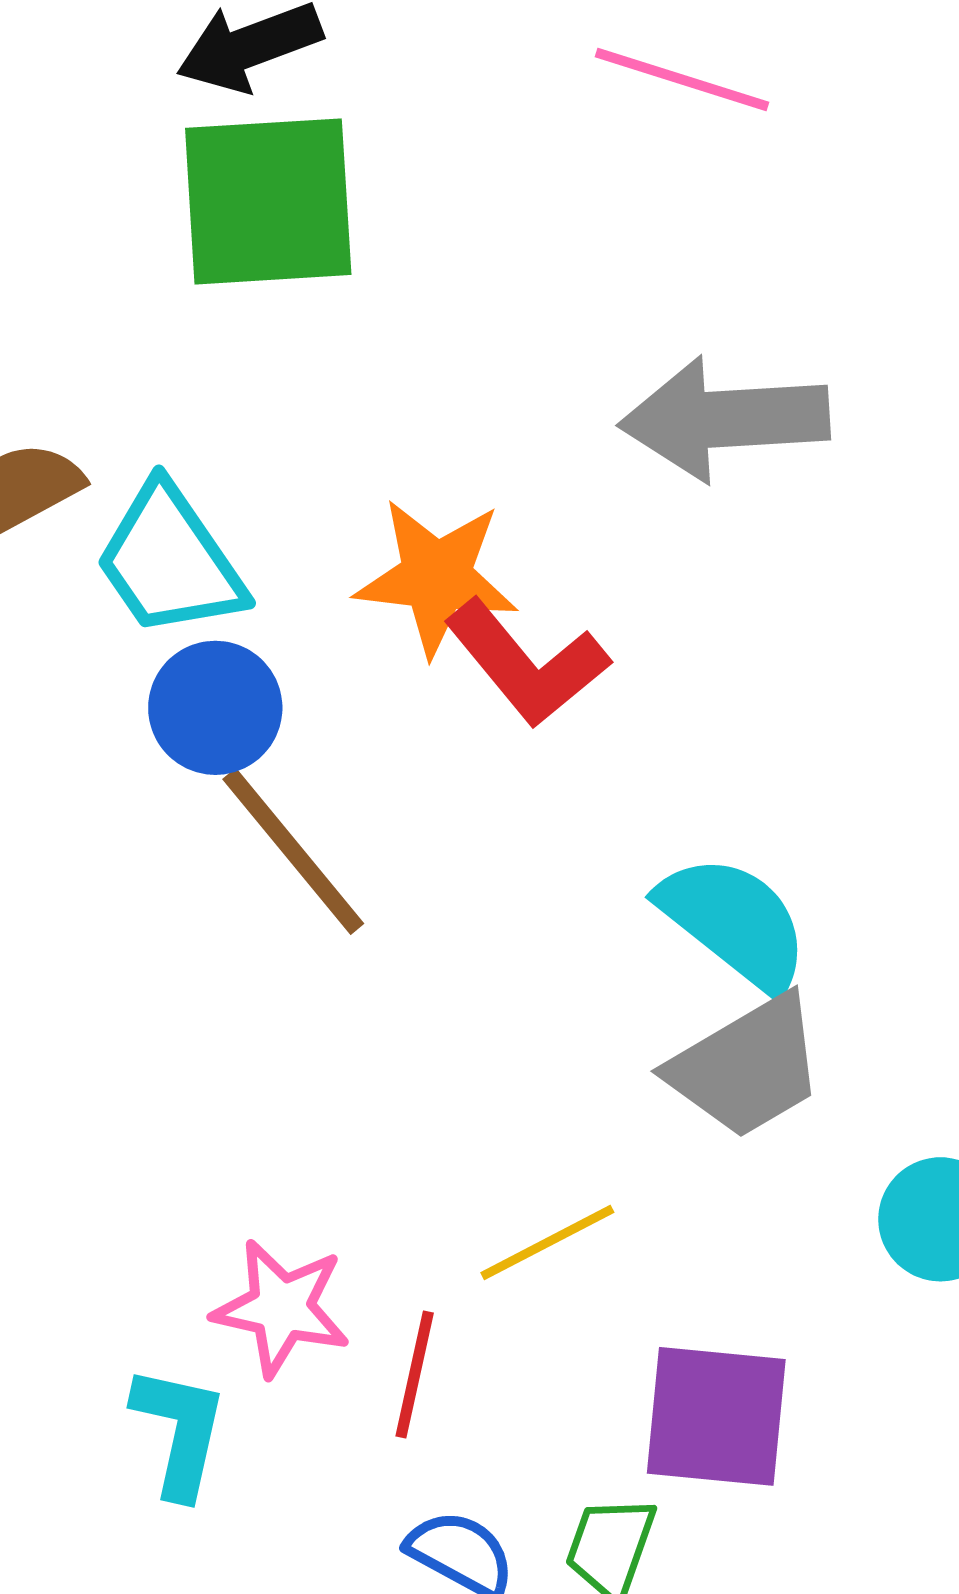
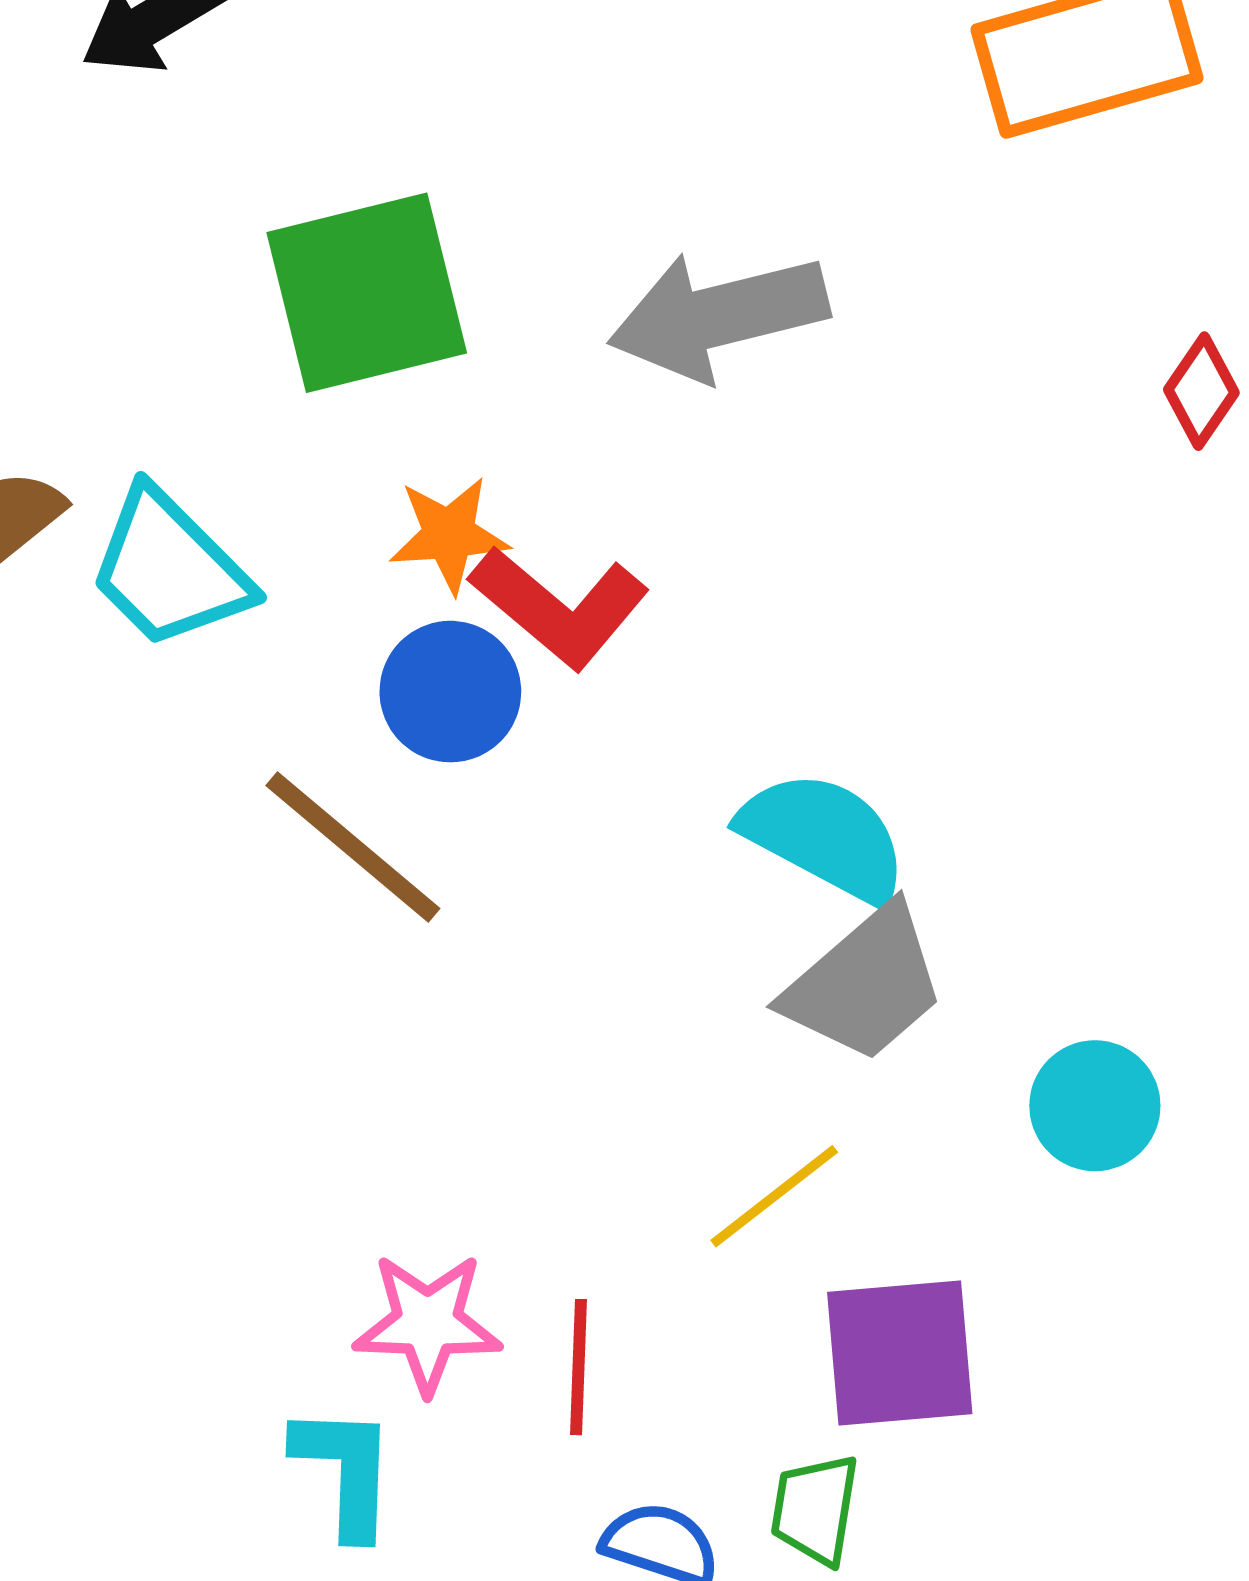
green square: (268, 201) -> (367, 293), moved
orange star: (436, 577) -> (449, 535), size x0.7
blue circle: (215, 708) -> (450, 692), moved
yellow line: (547, 1243) -> (774, 1196), moved

